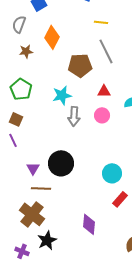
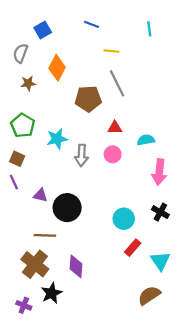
cyan star: (62, 95) -> (57, 139), moved
purple triangle: (33, 168) -> (40, 195), moved, turned -48
purple diamond: (89, 224) -> (76, 266), moved

